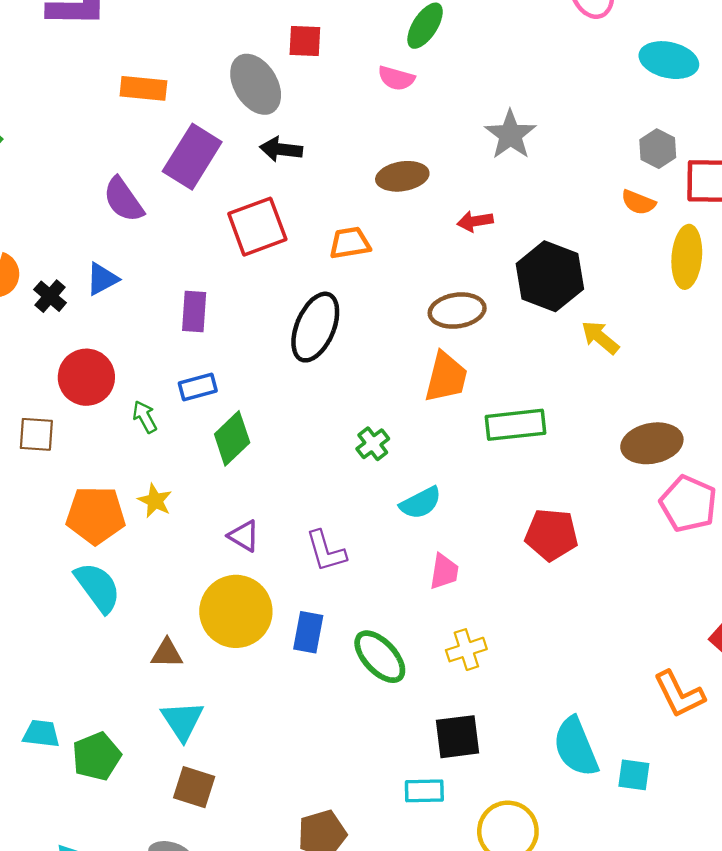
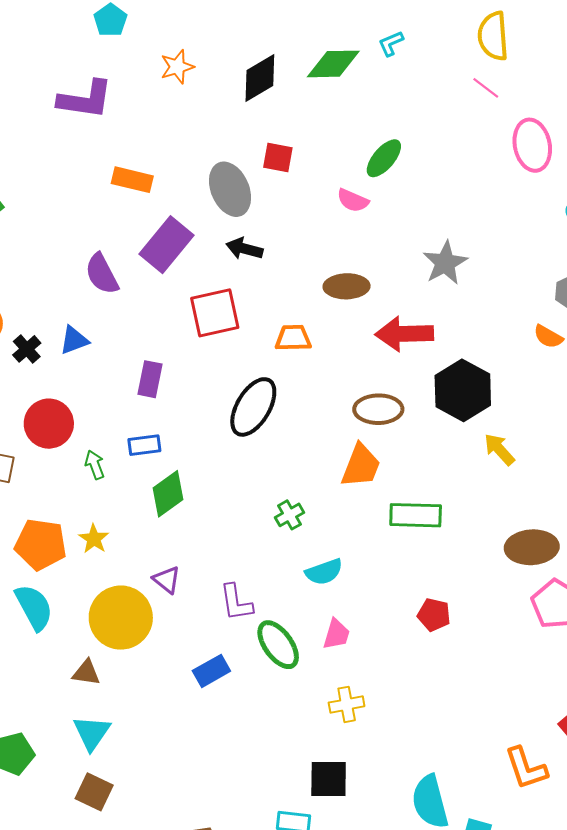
red arrow: (475, 221) -> (404, 334), size x1.8
red pentagon: (552, 535) -> (434, 615), size x0.7
yellow circle: (236, 611) -> (121, 618), moved
blue rectangle: (308, 632) -> (211, 671), turned 42
green ellipse: (380, 657) -> (278, 645), moved

